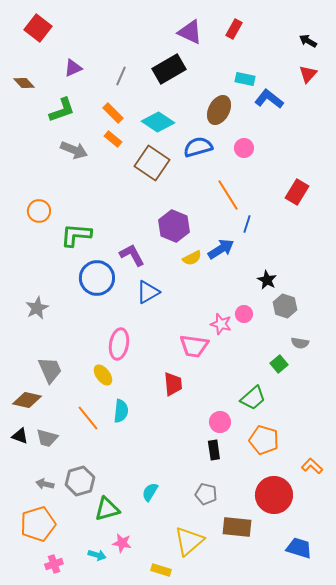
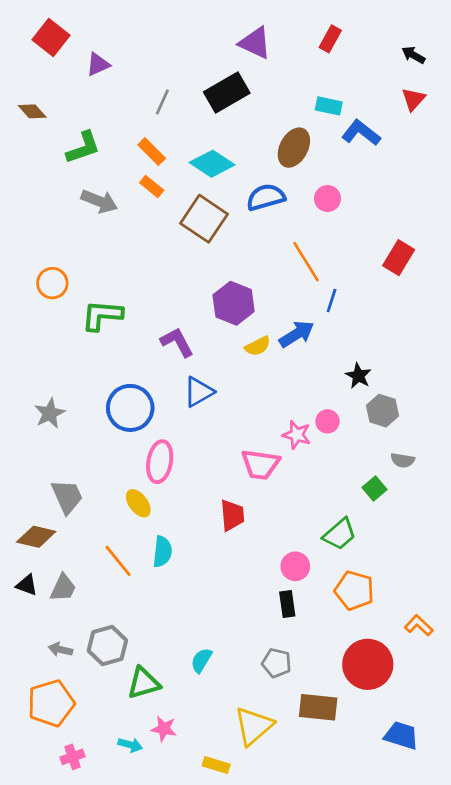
red rectangle: (234, 29) -> (330, 39), moved
purple triangle: (73, 68) -> (98, 64), moved
blue circle: (97, 278) -> (130, 408), moved
gray trapezoid: (47, 438) -> (63, 588), turned -80

